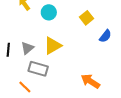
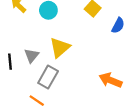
gray rectangle: (38, 69) -> (48, 77), turned -66

